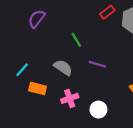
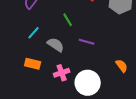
cyan line: (22, 70) -> (34, 33), moved
white circle: (98, 110) -> (88, 83), size x1.6

